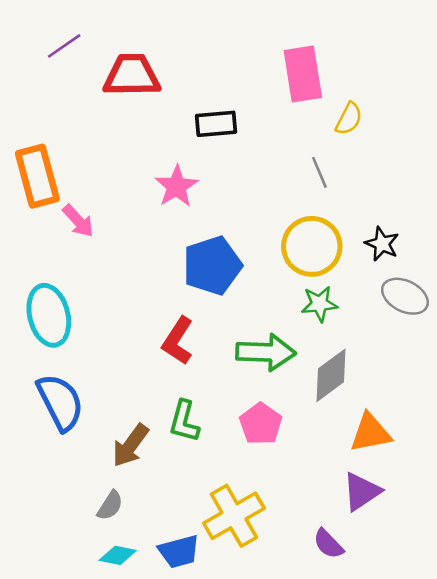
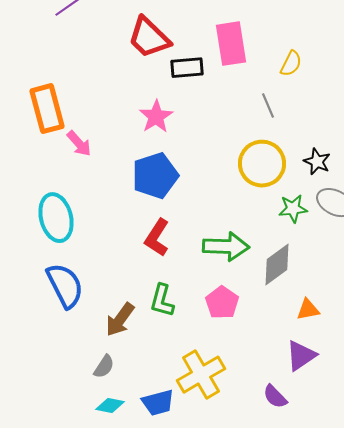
pink rectangle: (303, 74) -> (231, 44), moved
red trapezoid: (132, 75) -> (149, 38), moved, turned -135
blue pentagon: (212, 266) -> (155, 176), moved
green star: (319, 304) -> (293, 209), moved
orange triangle: (370, 433) -> (308, 310), size x0.7

